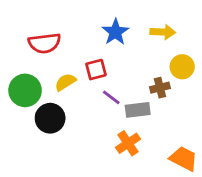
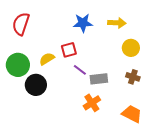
blue star: (115, 32) -> (83, 23), turned 30
red semicircle: (45, 43) -> (21, 24), moved, turned 115
brown cross: (160, 88) -> (133, 77), moved, turned 32

